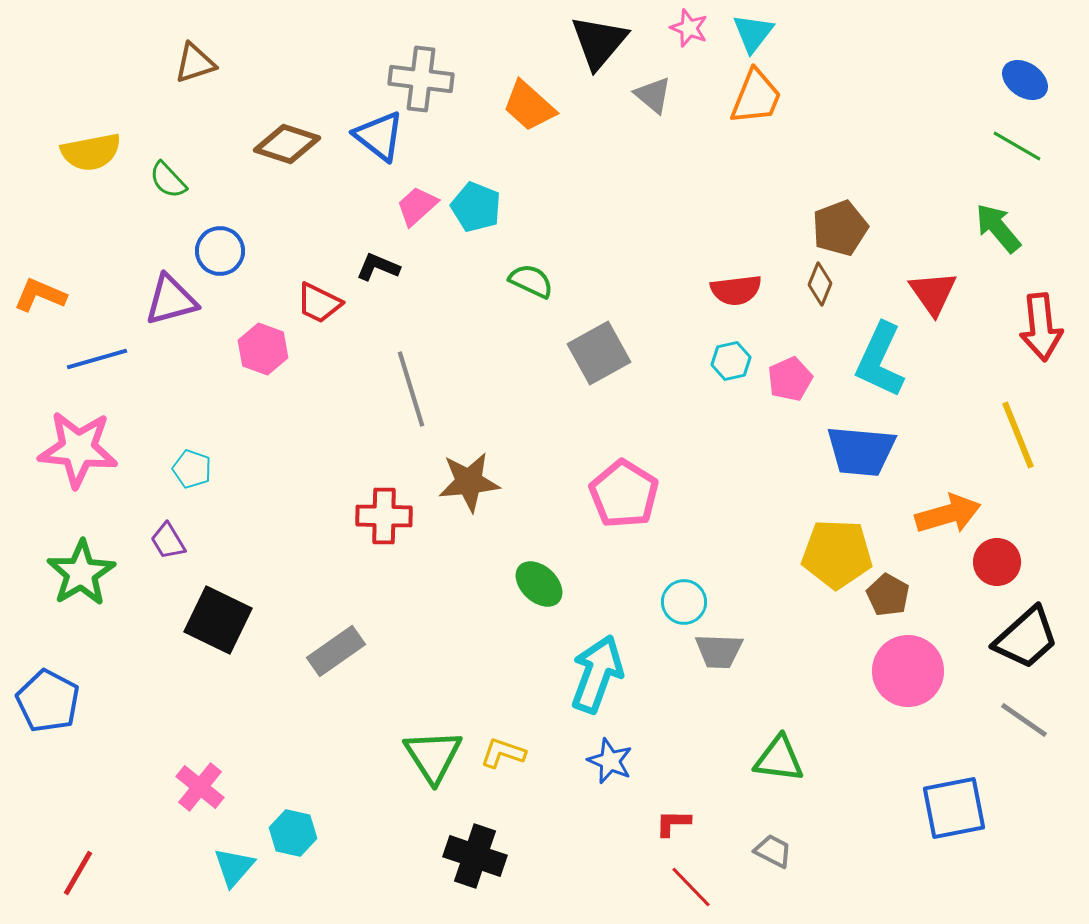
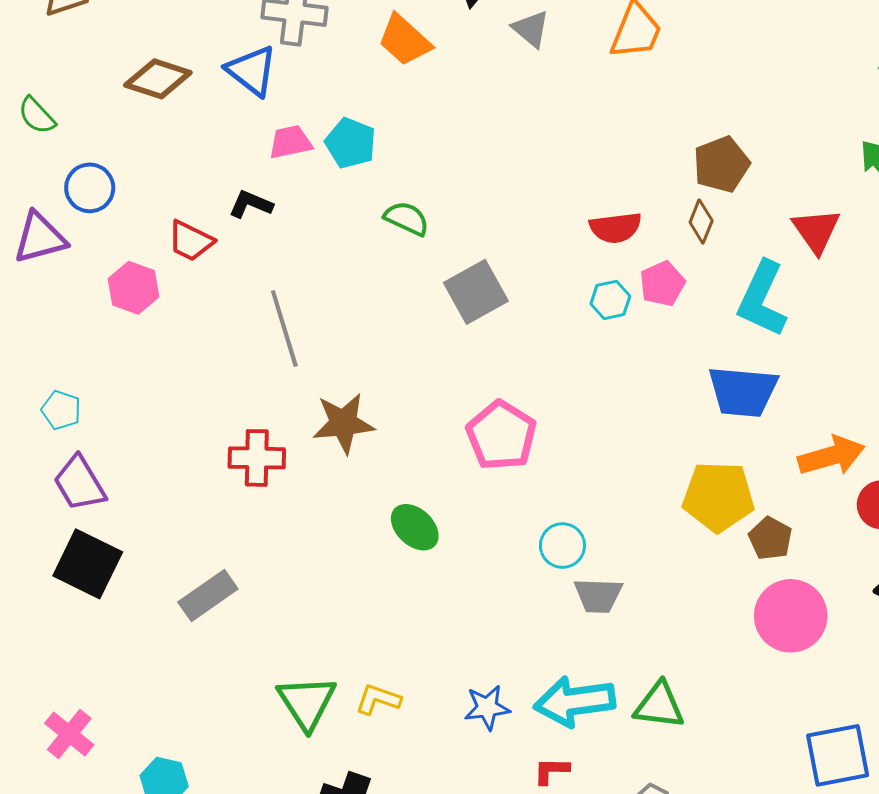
pink trapezoid: (417, 206) -> (290, 142), turned 30
pink pentagon: (790, 379) -> (662, 284), moved
purple trapezoid: (168, 541) -> (80, 483), moved, size x1.5
cyan arrow: (597, 674) -> (575, 701), moved, turned -118
blue star: (610, 761) -> (487, 708), turned -30

